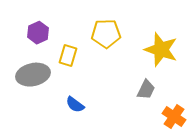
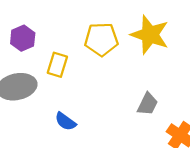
yellow star: (161, 50) -> (150, 35), moved

